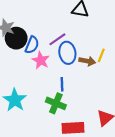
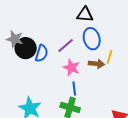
blue ellipse: (67, 53) -> (92, 39), moved
pink star: (41, 60) -> (71, 68), moved

